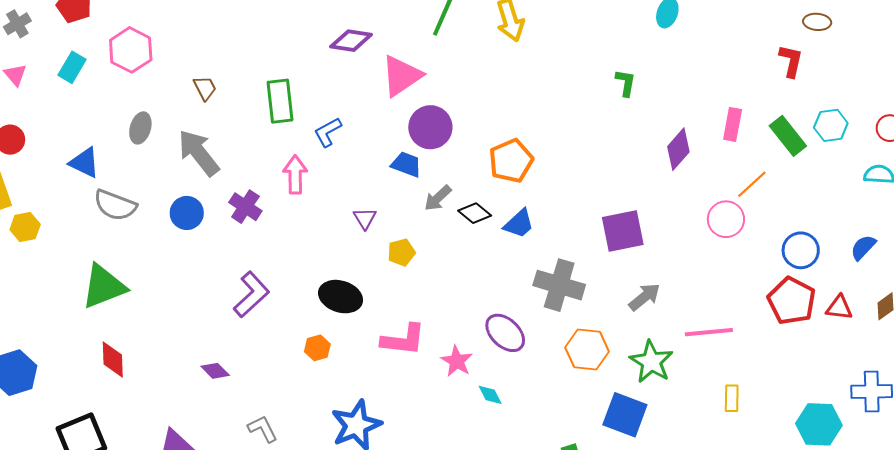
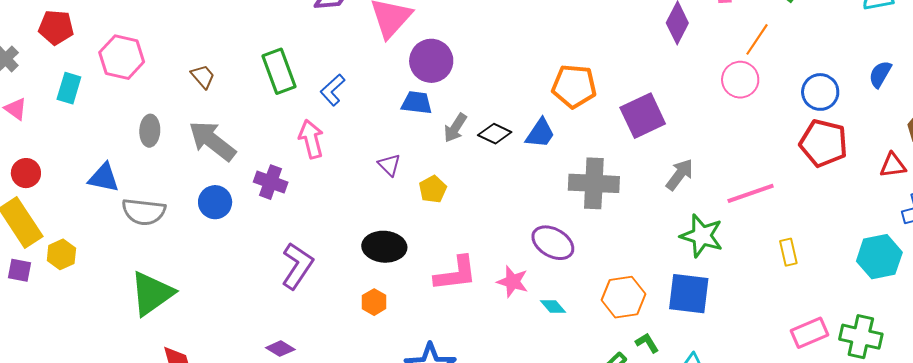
orange pentagon: (511, 161) -> (574, 86), moved, turned -30
red triangle: (839, 308) -> (893, 165), moved
orange hexagon: (587, 350) -> (623, 297), moved

